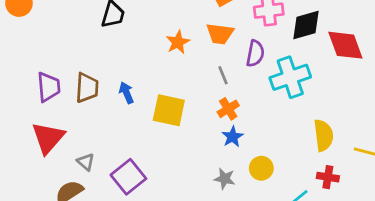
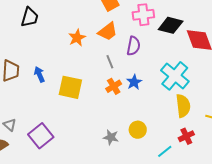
black diamond: (306, 25) -> (171, 25), turned 30
orange trapezoid: (220, 34) -> (108, 31), turned -45
cyan cross: (290, 77) -> (175, 76), moved, turned -32
blue star: (233, 137) -> (134, 82), moved
red cross: (328, 177) -> (186, 136), turned -35

